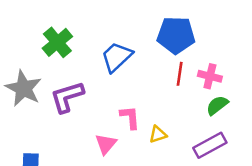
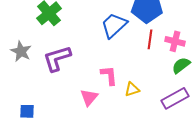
blue trapezoid: (117, 57) -> (114, 25), moved
gray star: (23, 88) -> (21, 51), size x0.7

